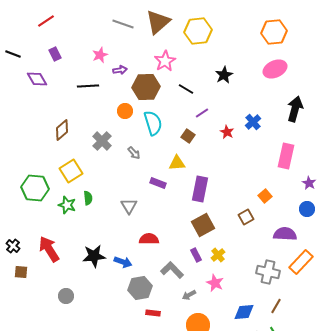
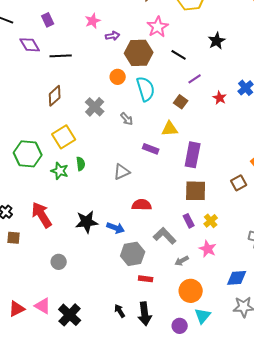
black line: (88, 86) -> (61, 56), moved
gray triangle: (129, 206) -> (122, 172), turned 36
brown square: (203, 225) -> (196, 191), turned 30

